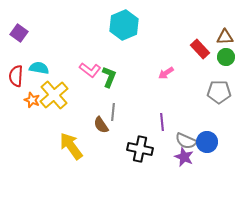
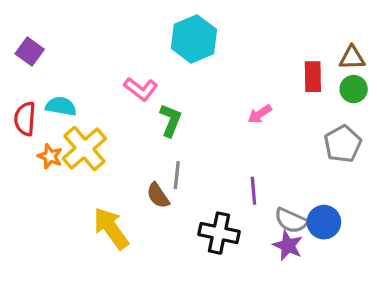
red rectangle: (200, 49) -> (313, 77), turned 42
pink L-shape: (90, 70) -> (141, 89), moved
gray pentagon: (219, 92) -> (343, 144), turned -30

